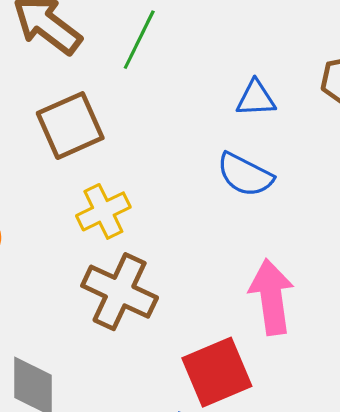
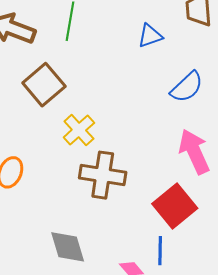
blue semicircle: (245, 175) -> (187, 87), moved, turned -54

